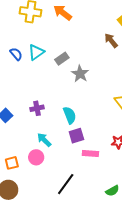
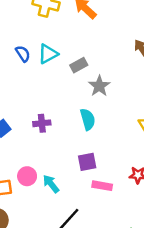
cyan semicircle: (70, 115) -> (88, 119), moved
cyan arrow: (44, 140) -> (51, 184), moved
pink circle: (36, 157) -> (27, 176), moved

